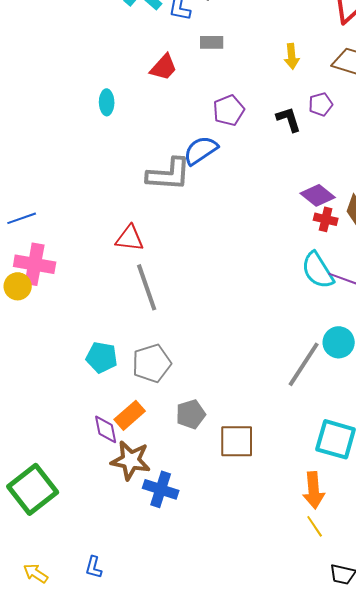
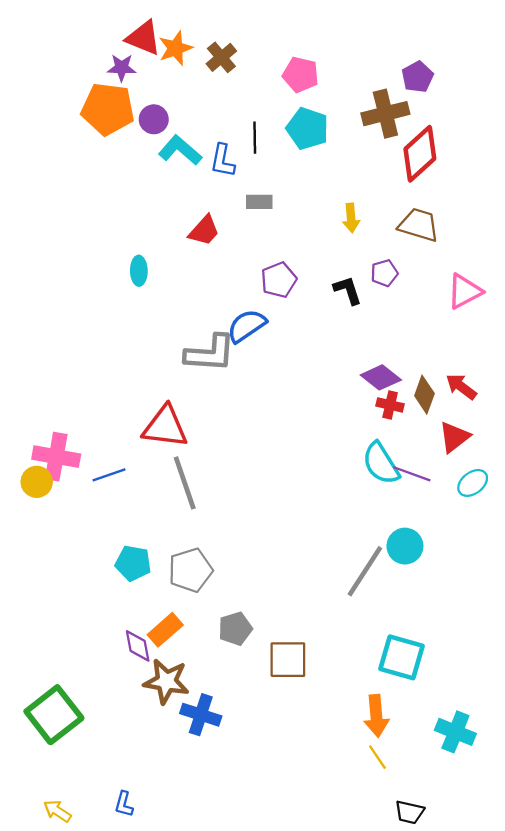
blue line: (22, 218) -> (109, 475), moved
red triangle: (130, 238) -> (165, 427), size x1.4

